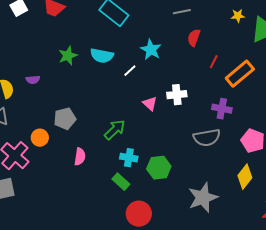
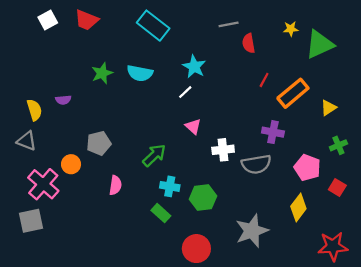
red semicircle: (194, 38) -> (249, 43), moved, turned -30
white line: (130, 71) -> (185, 92), moved
white cross: (177, 95) -> (223, 150), moved
red circle: (139, 214) -> (196, 249), moved

